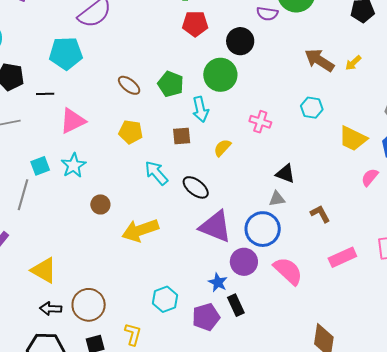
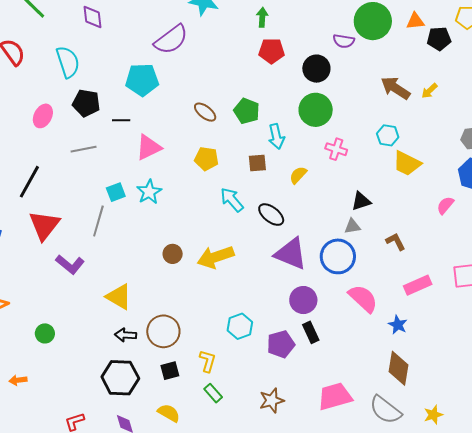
green circle: (220, 75) -> (316, 110), moved
yellow trapezoid: (353, 139) -> (407, 163), moved
black triangle: (285, 174) -> (361, 201), turned -40
brown circle: (100, 204) -> (173, 254), moved
purple circle: (244, 262) -> (303, 300), moved
blue star: (218, 282) -> (398, 325), moved

